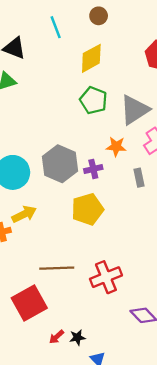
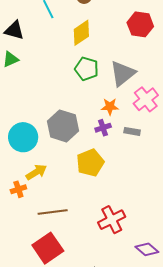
purple cross: (93, 169) -> (103, 128), moved
gray rectangle: (139, 178) -> (132, 131), turned -63
brown line: (57, 268) -> (53, 212), moved

